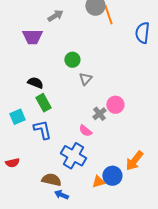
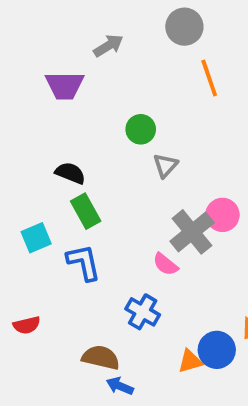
orange line: (108, 15) -> (209, 78), moved
gray cross: (99, 114) -> (192, 232), size x1.6
blue cross: (73, 156) -> (143, 312), size x0.7

